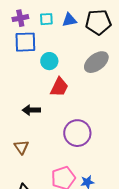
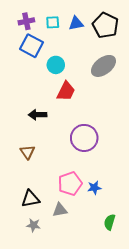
black pentagon: (98, 22) -> (105, 25), turned 30
blue square: (25, 42) -> (31, 46), turned 30

